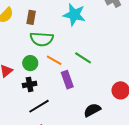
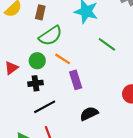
green semicircle: (42, 39) -> (50, 36), turned -40
green line: (83, 58) -> (107, 44), moved
black semicircle: (92, 110) -> (89, 114), moved

